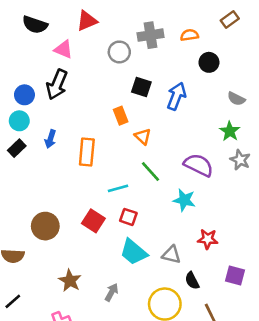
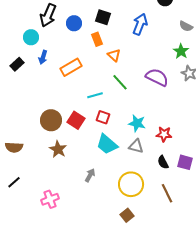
black square: (141, 87) -> (103, 17), moved
blue circle: (24, 95) -> (74, 23), moved
cyan circle: (19, 121) -> (31, 37), moved
orange rectangle: (87, 152) -> (71, 67), turned 55
cyan star: (184, 200) -> (137, 123), moved
brown circle: (45, 226) -> (51, 120), moved
brown star: (70, 281) -> (58, 149), moved
black semicircle: (192, 281) -> (163, 162), moved

